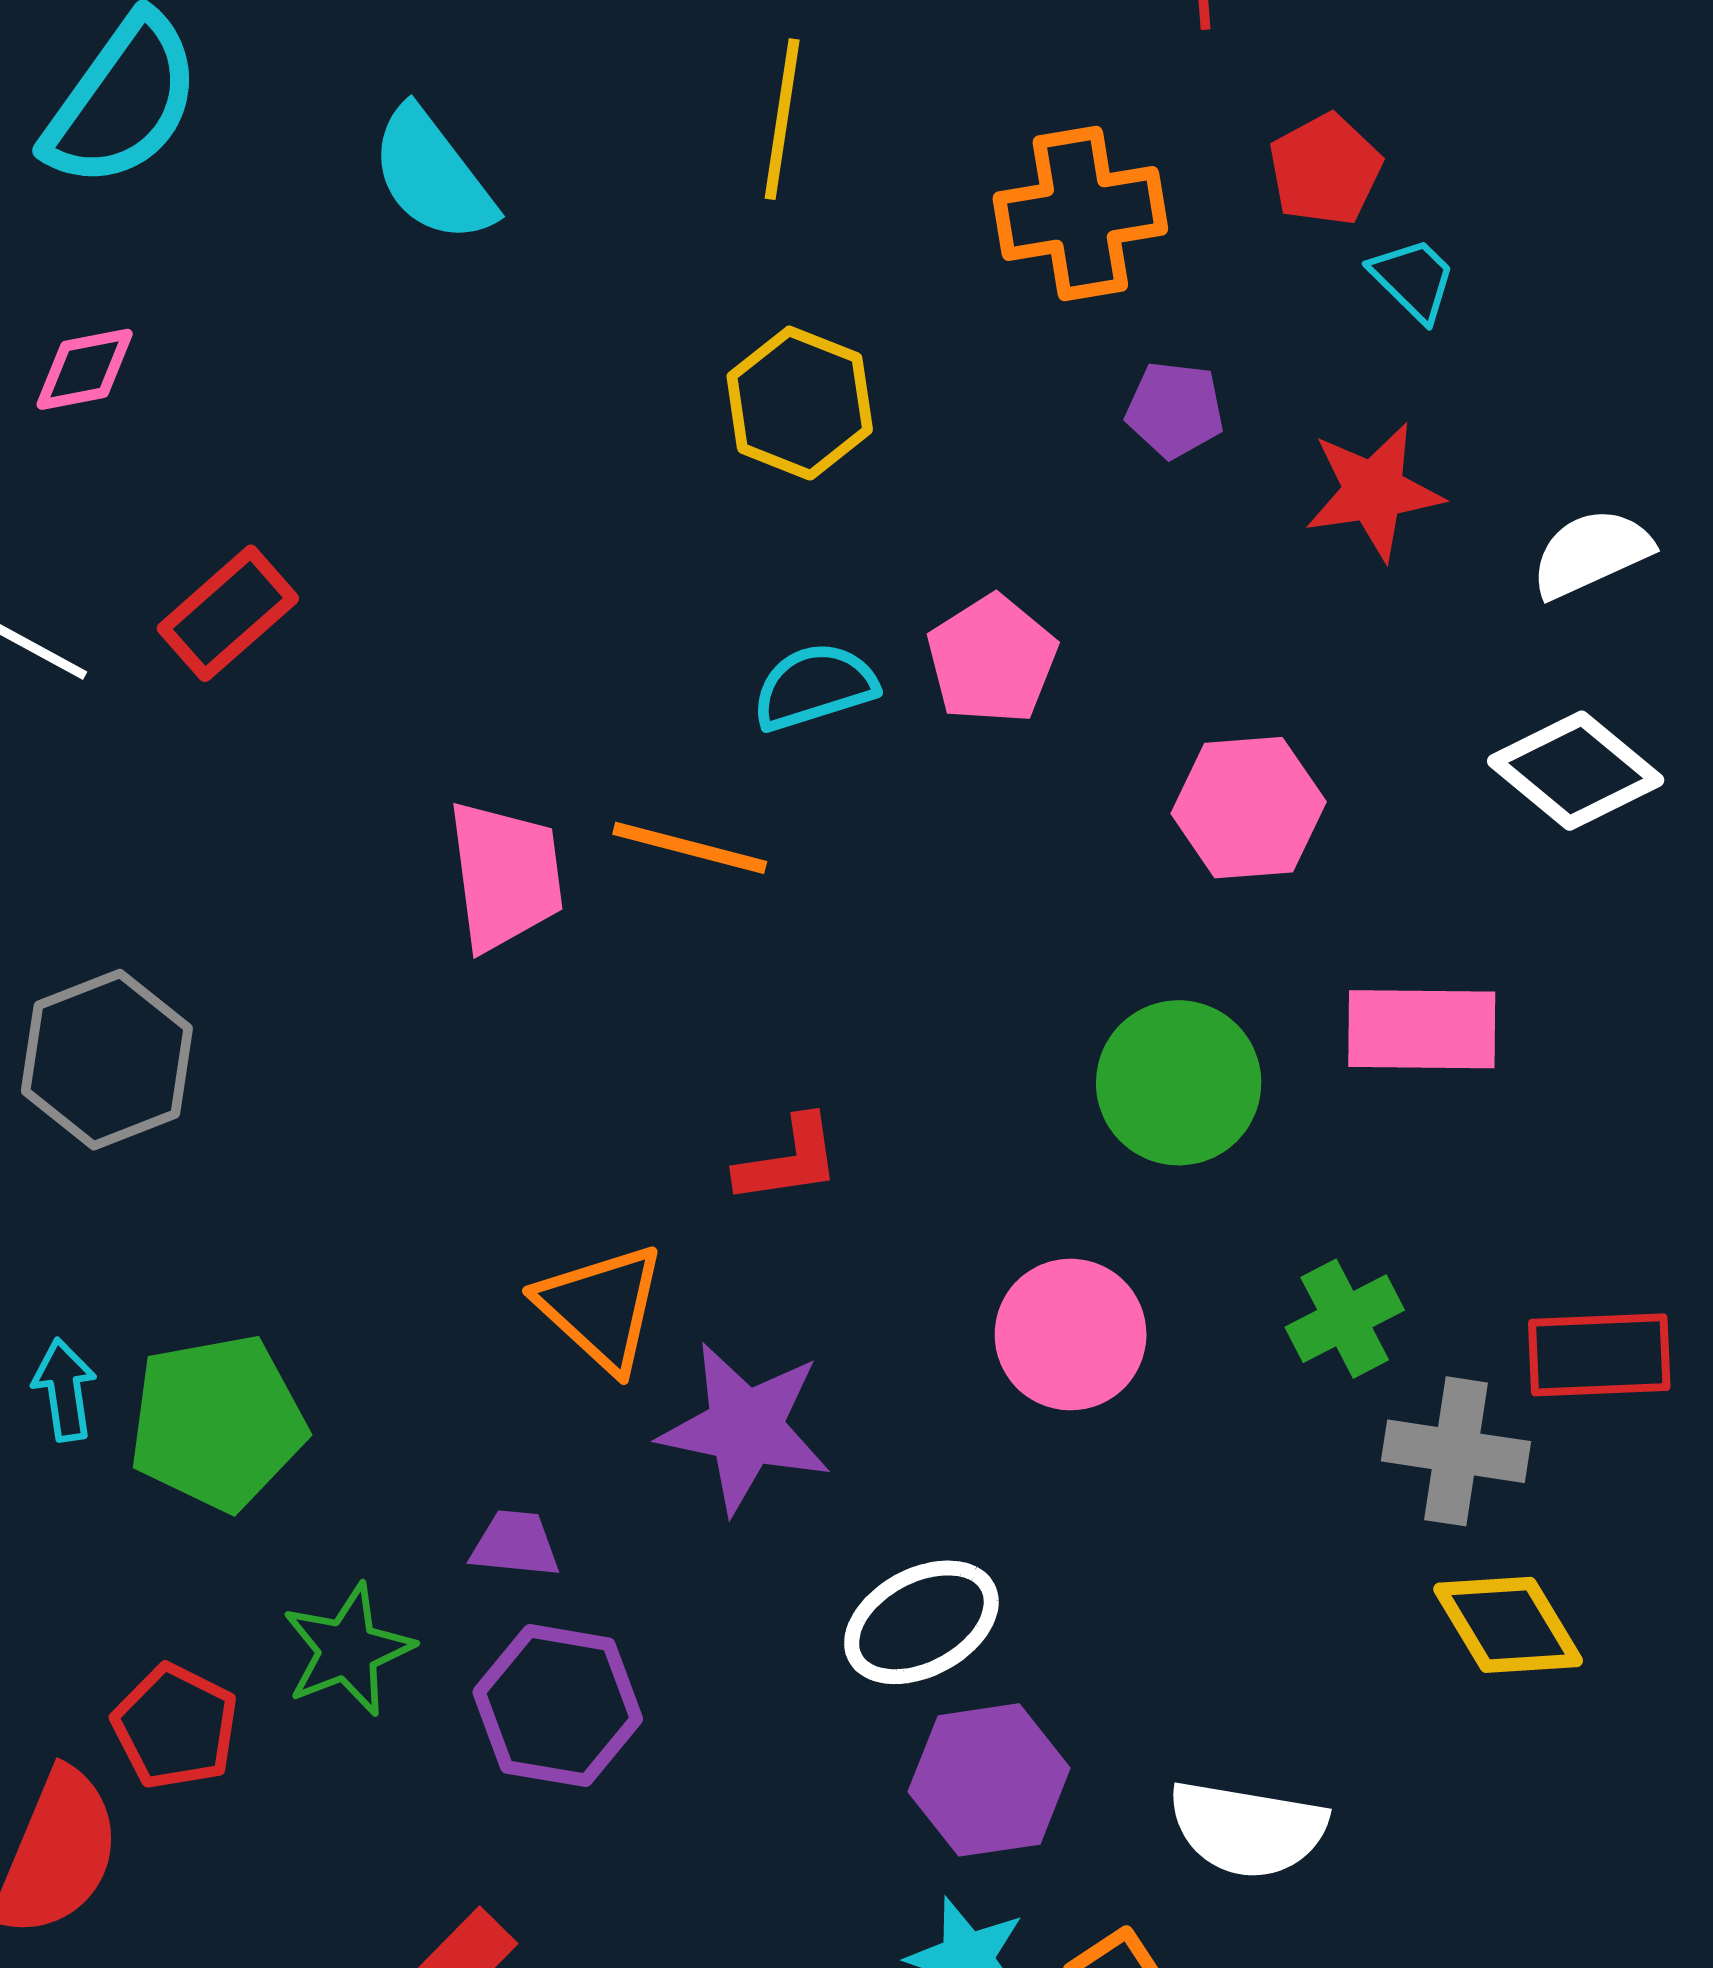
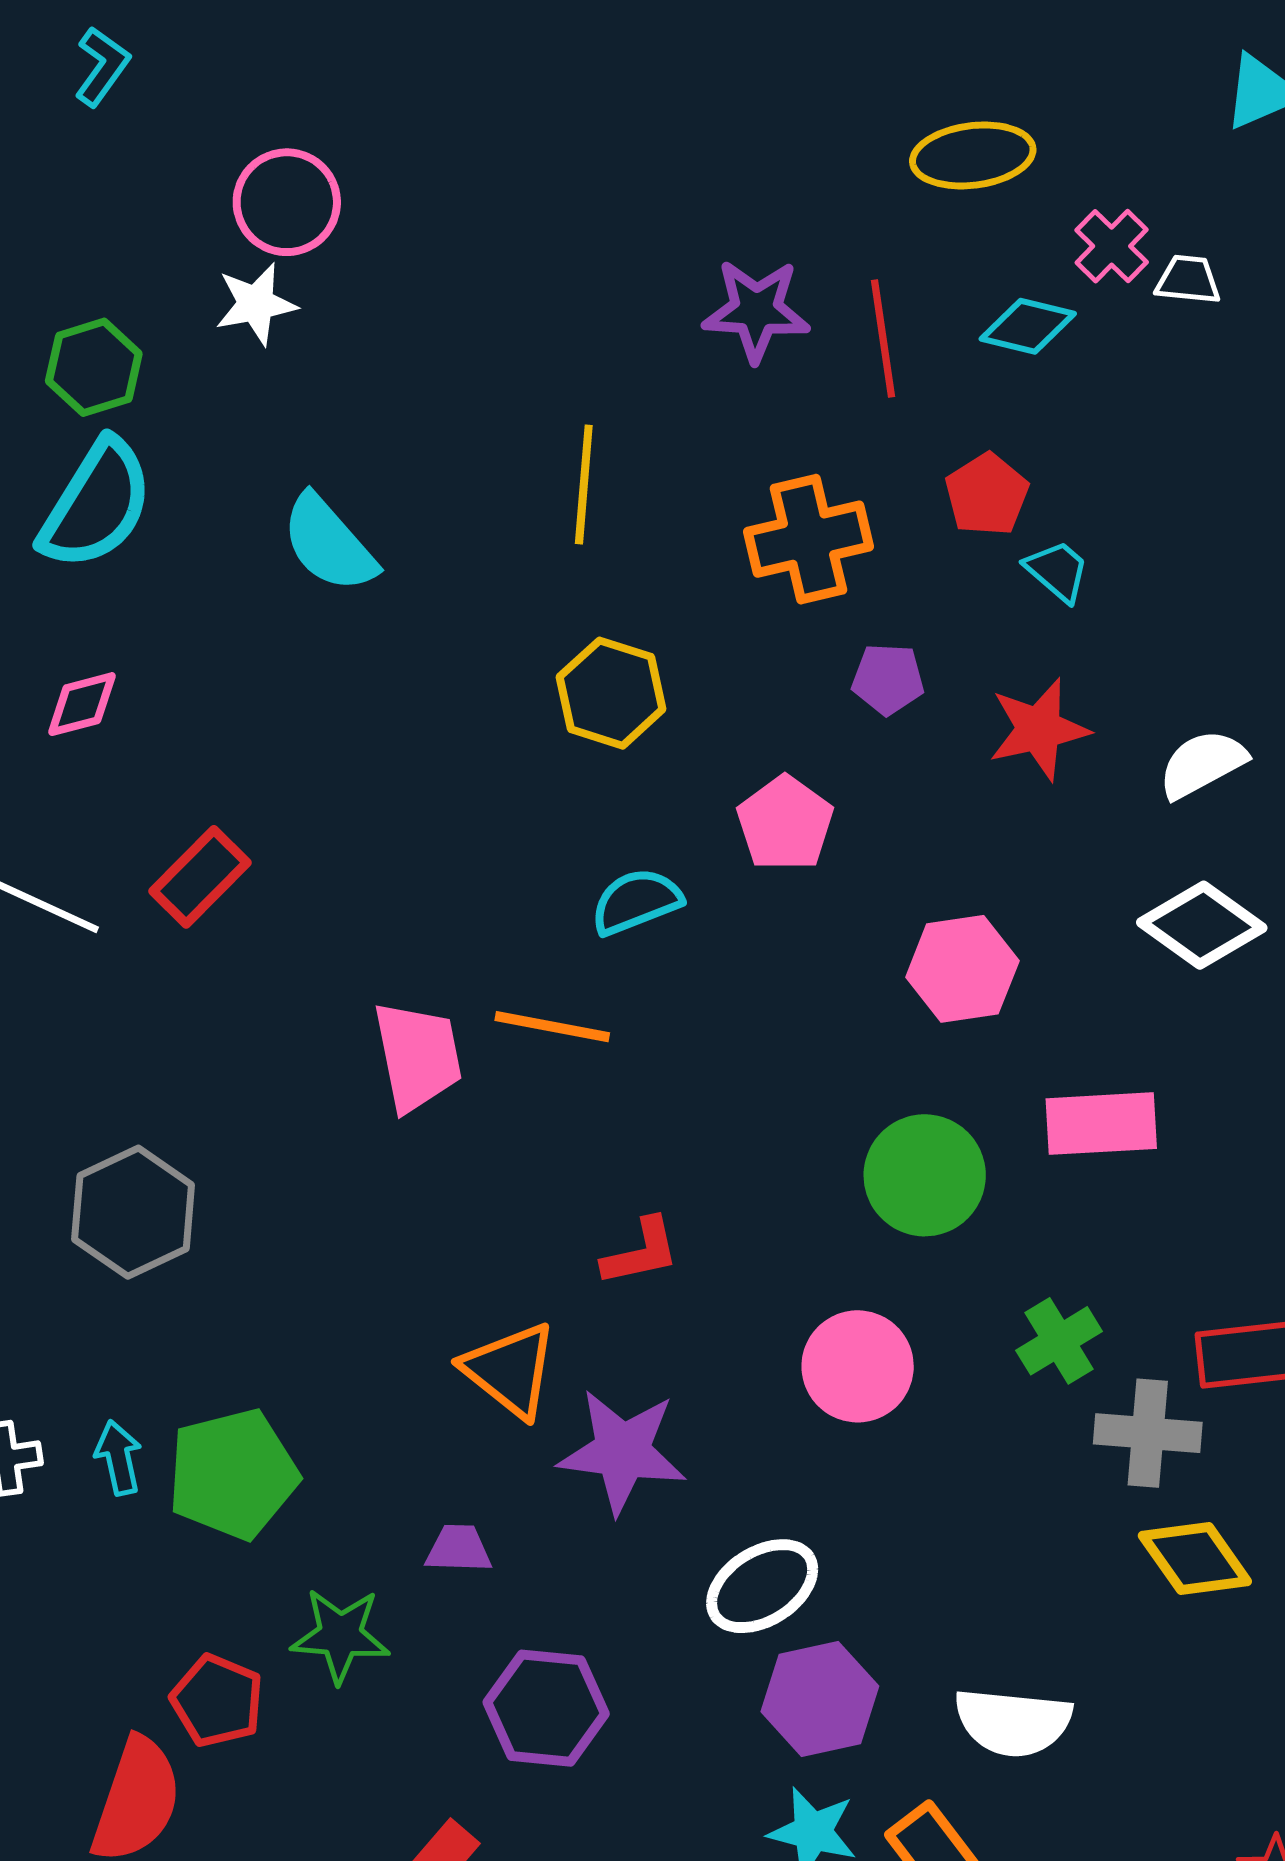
pink pentagon: (992, 660) -> (785, 823), moved
green star: (348, 1650) -> (340, 1635), turned 30
purple hexagon: (558, 1706) -> (546, 1708), moved

